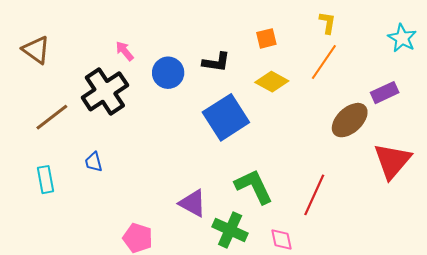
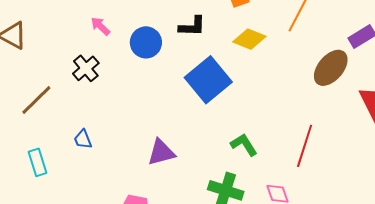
black cross: (105, 91) -> (86, 68), size x0.6
green L-shape: (254, 186) -> (244, 145), size x0.7
purple triangle: (193, 203) -> (161, 152), moved, turned -36

